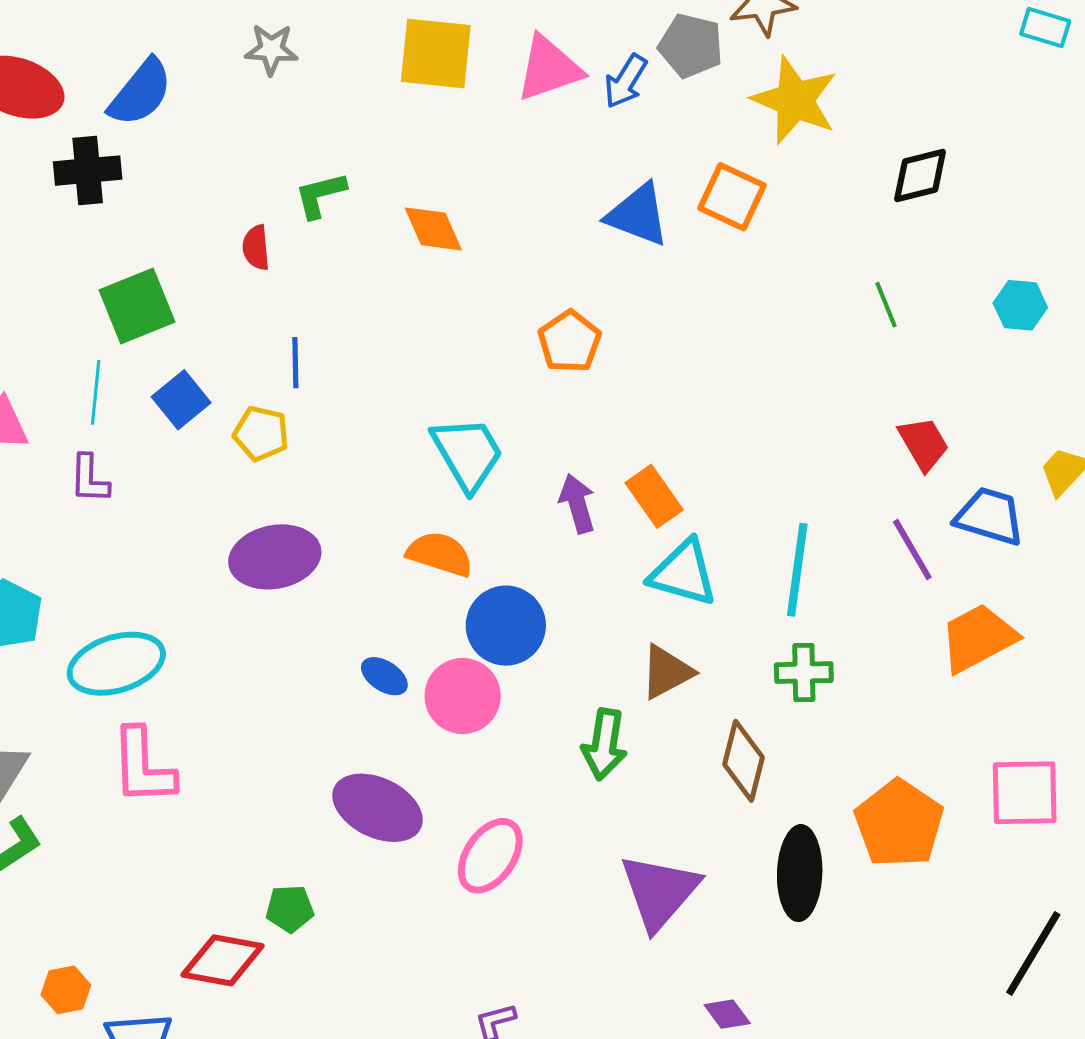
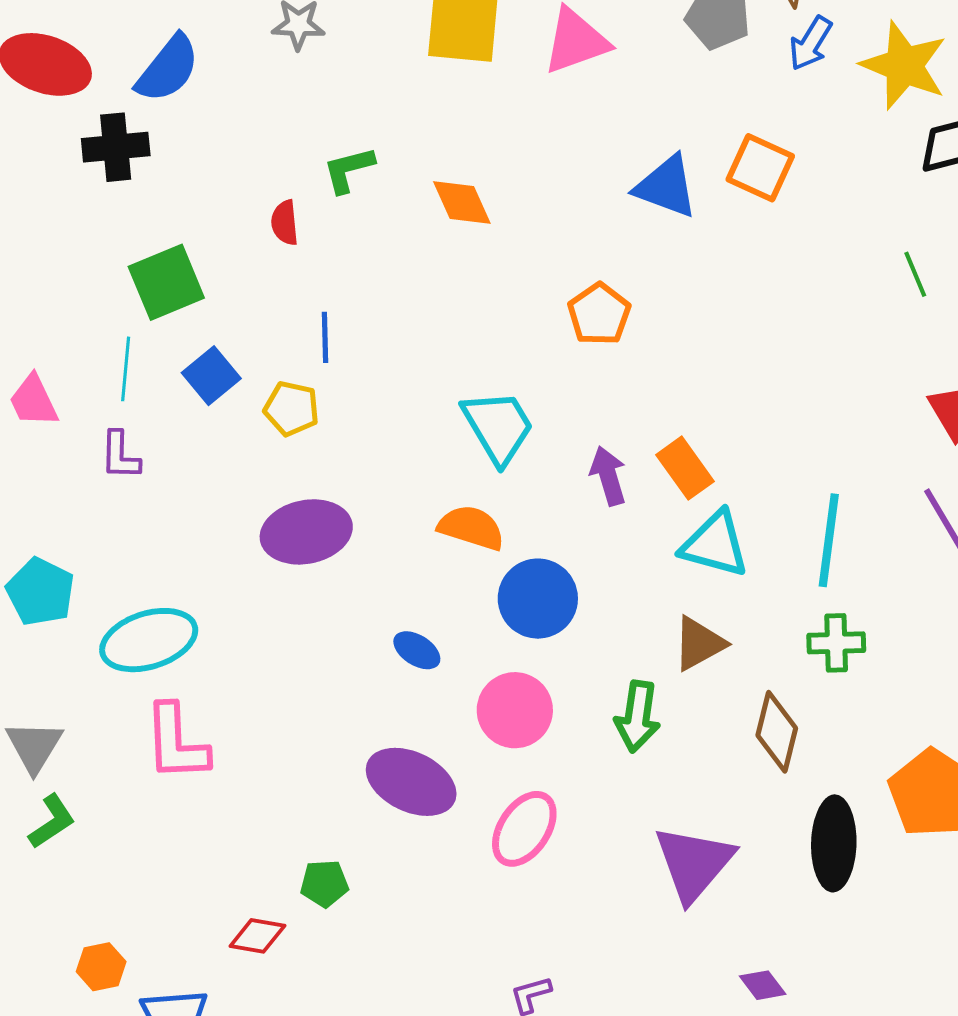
blue arrow: (626, 81) -> (811, 43), moved
yellow star: (795, 100) -> (904, 65), moved
pink circle: (463, 696) -> (515, 710), moved
red diamond: (223, 960) -> (257, 936), size x0.7

